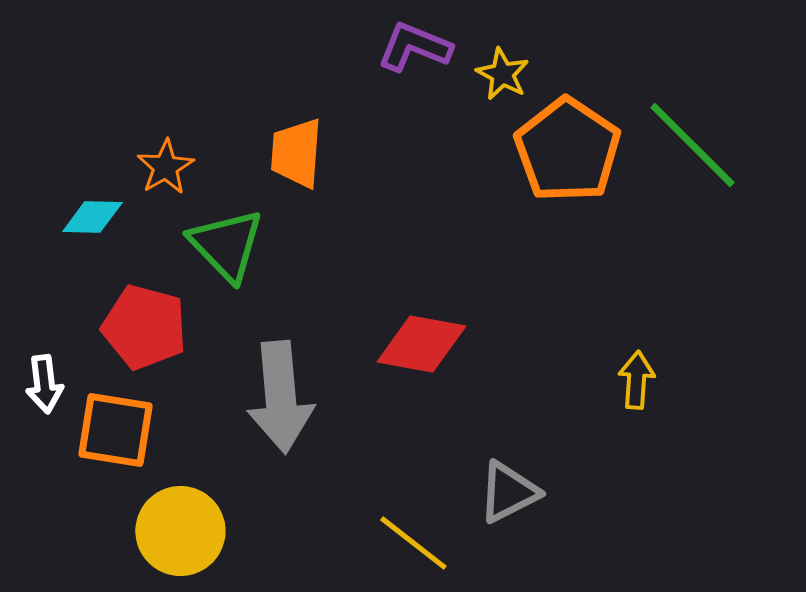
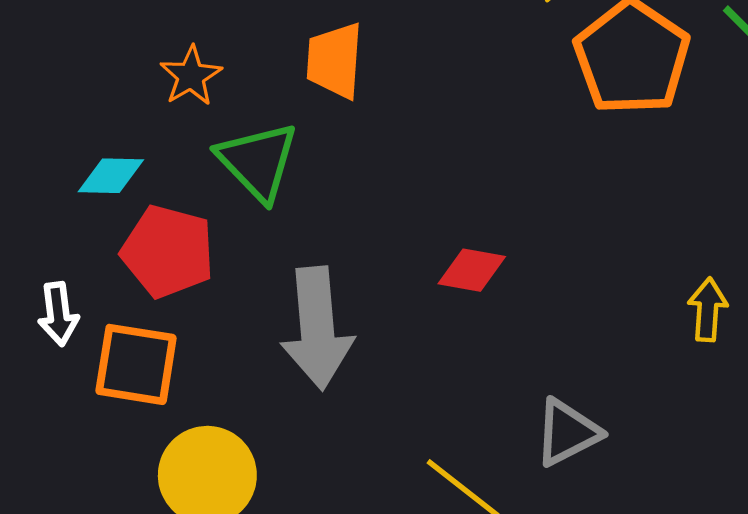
cyan diamond: (92, 217) -> (111, 176), moved
red diamond: (421, 344) -> (472, 270), size x0.7

